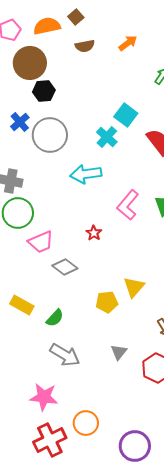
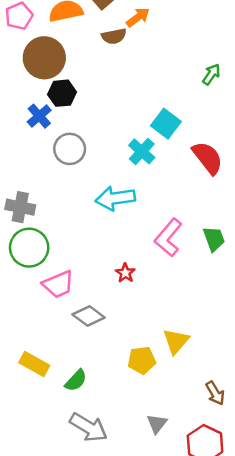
orange arrow: (128, 43) -> (138, 17), moved
blue cross: (20, 122) -> (39, 116), moved
gray circle: (50, 135) -> (70, 149), size x0.7

